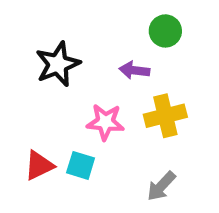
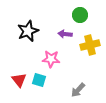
yellow cross: (165, 116) -> (90, 45), moved
red triangle: (39, 165) -> (19, 80), turned -42

